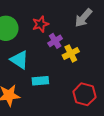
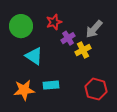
gray arrow: (83, 18) -> (94, 29), moved
cyan rectangle: (40, 81) -> (51, 85), moved

